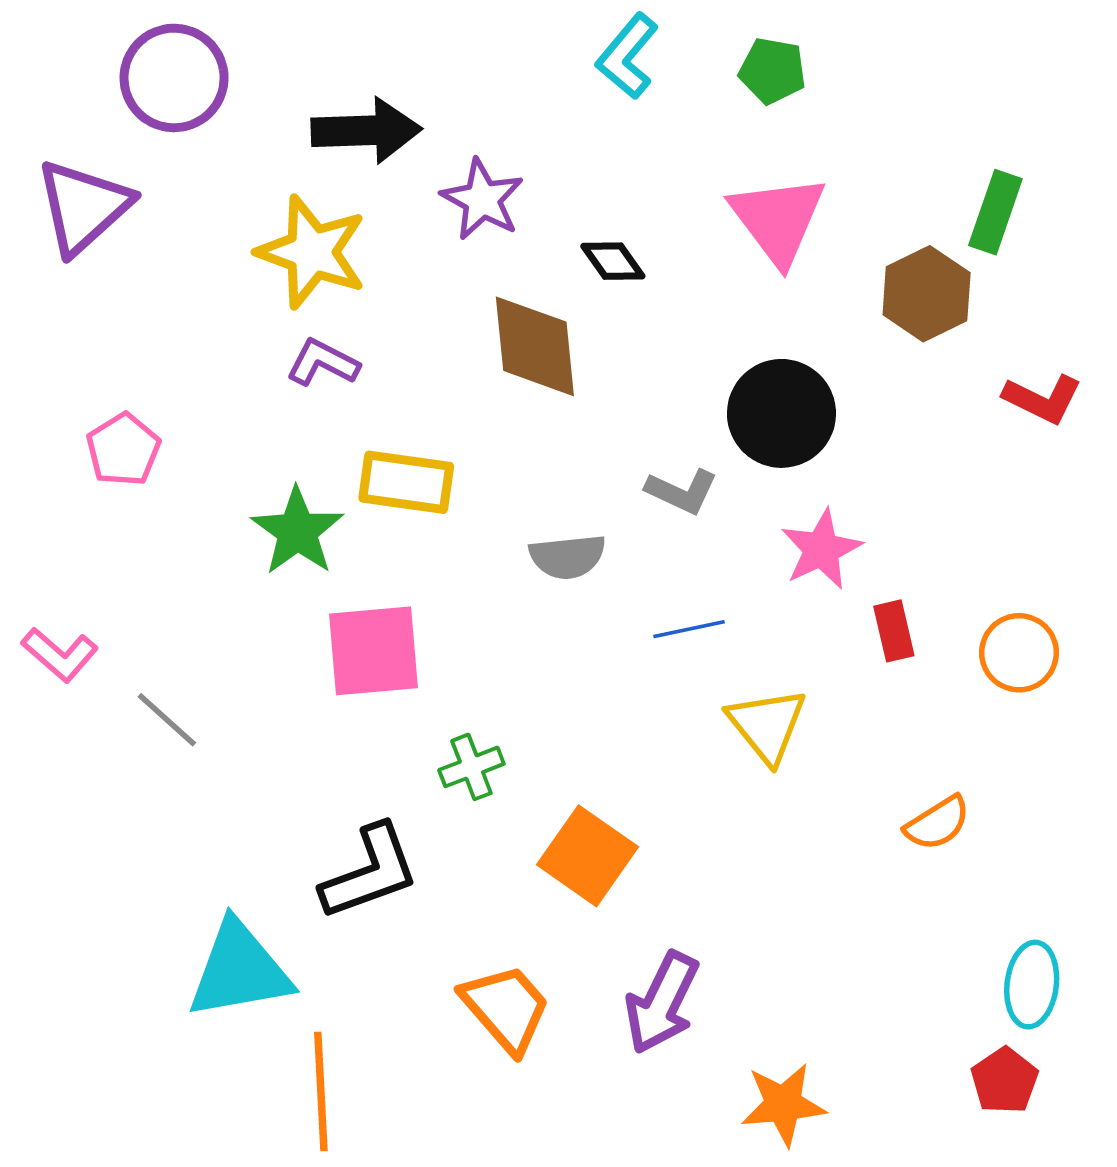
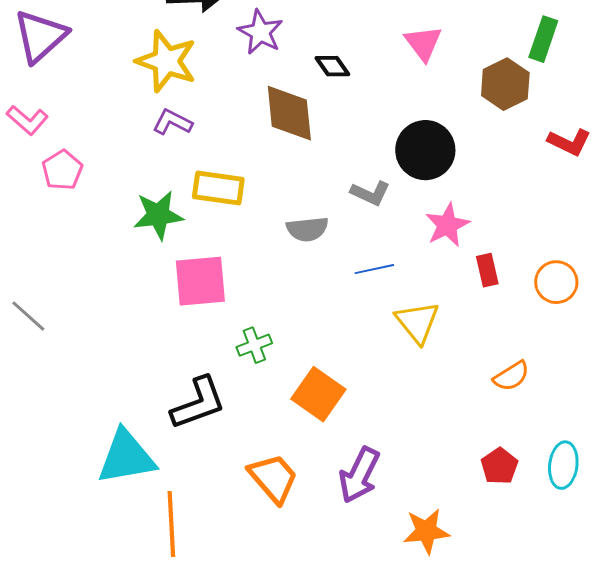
pink triangle: (778, 219) -> (423, 43), size x0.7
green star: (297, 531) -> (158, 215), turned 30
pink L-shape: (60, 655) -> (27, 120), moved
gray line: (167, 720) -> (28, 316), moved
red pentagon: (1005, 1081) -> (499, 466), moved

